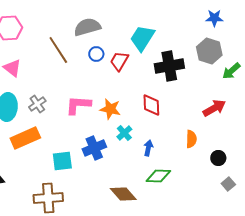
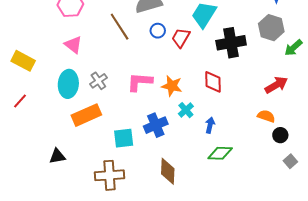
orange semicircle: (191, 139) -> (266, 116), moved, turned -72
brown diamond: (123, 194) -> (168, 171), moved, turned 44

